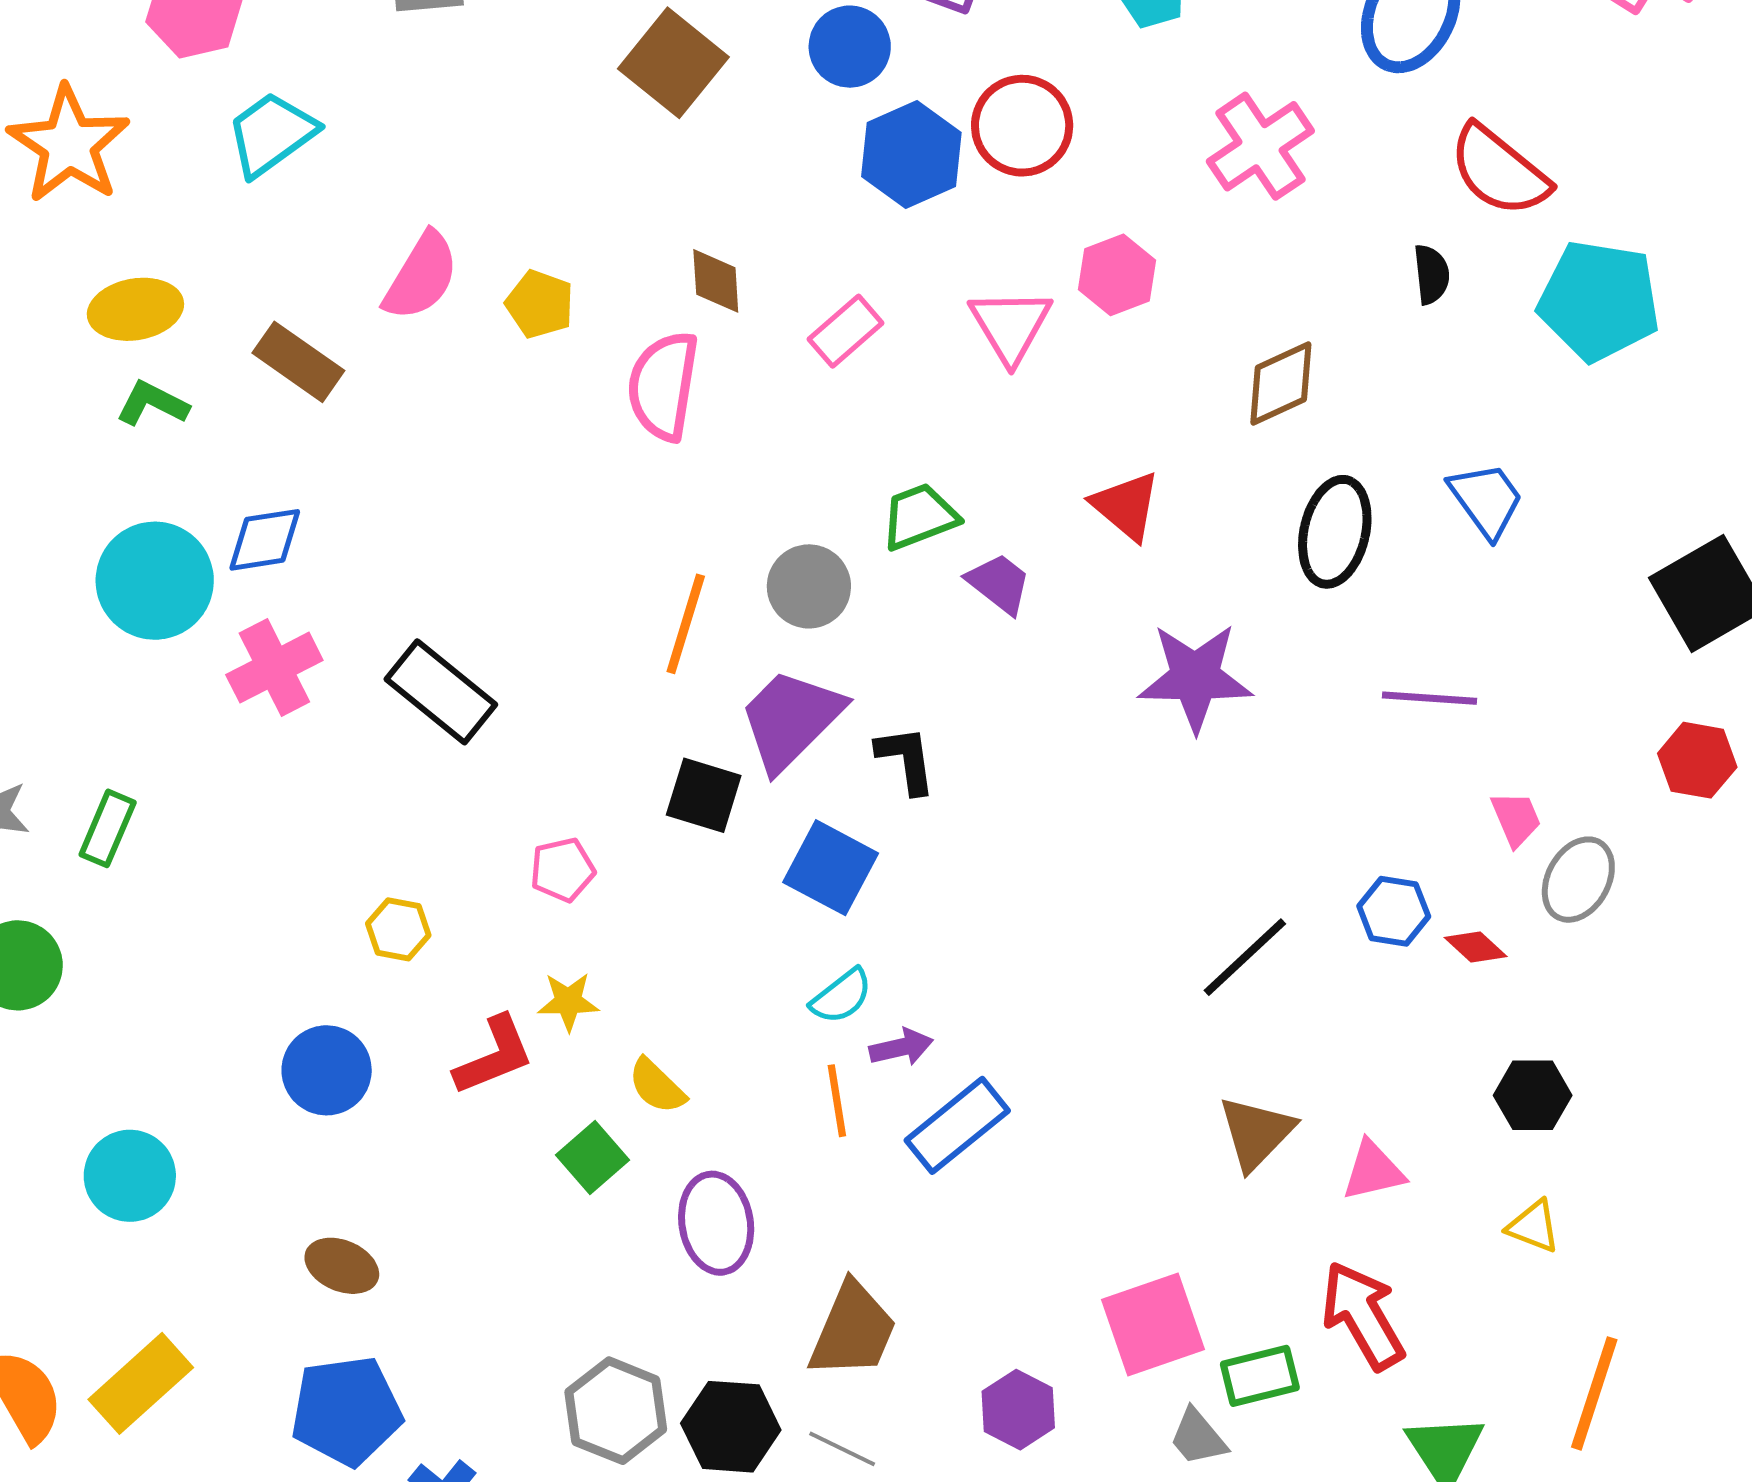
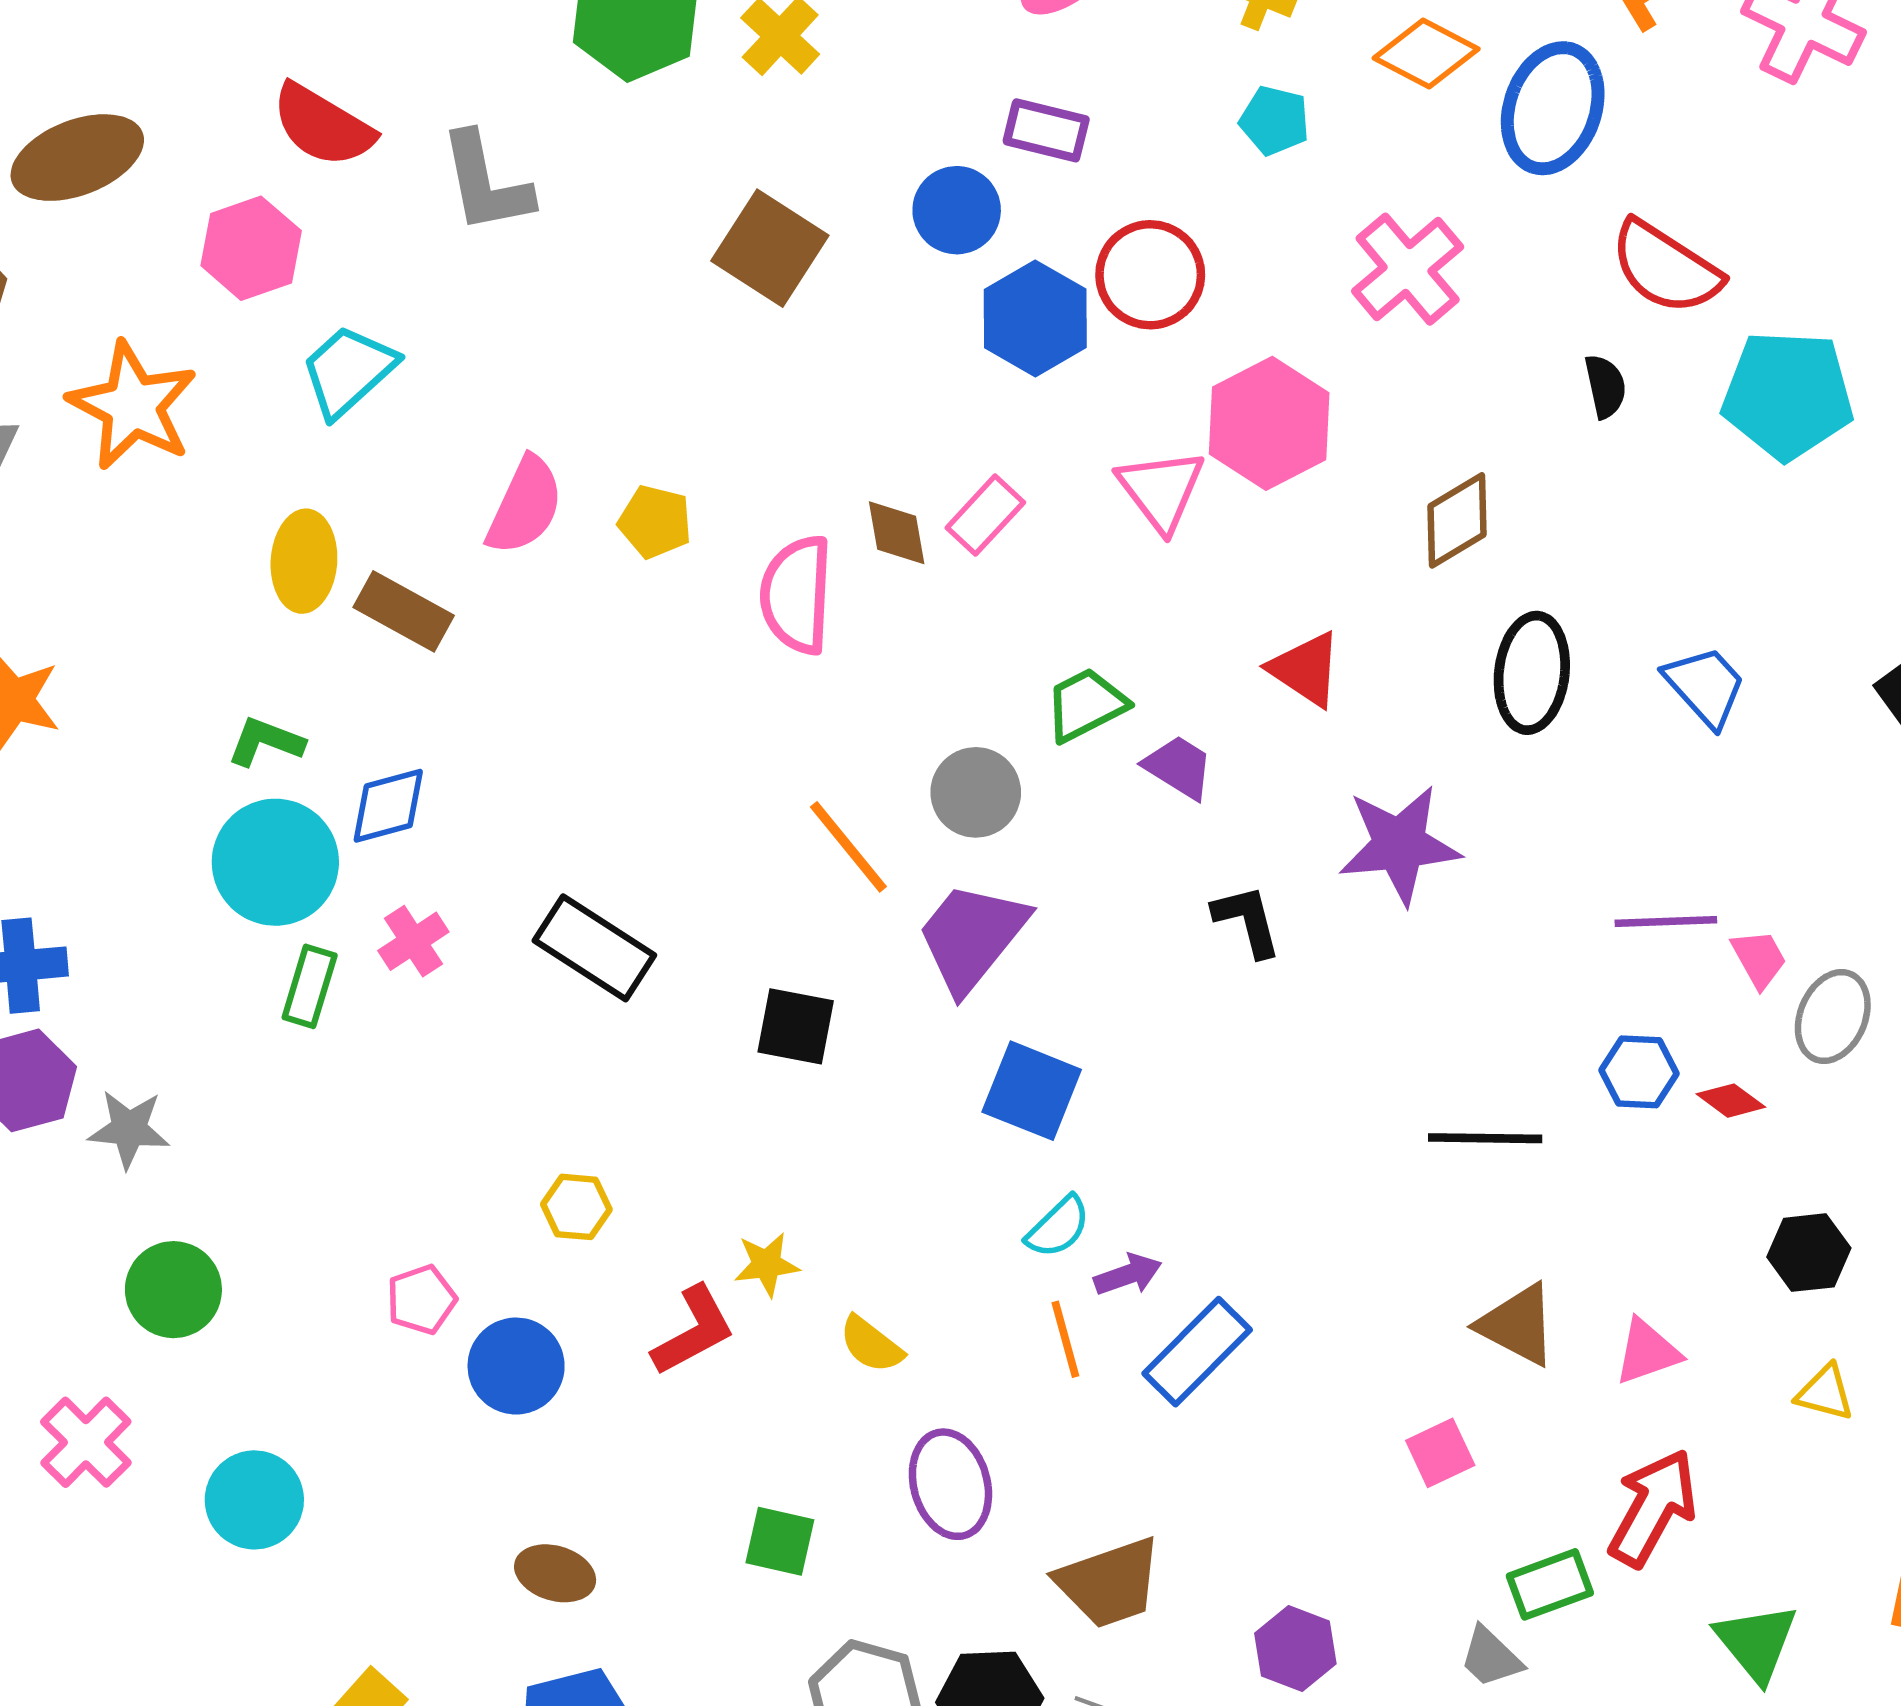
pink hexagon: (1117, 275) -> (1269, 423), size x1.5
brown diamond: (716, 281) -> (897, 533), moved
yellow ellipse: (135, 309) -> (304, 561), moved, turned -70
green L-shape: (152, 404) -> (266, 742), moved
blue trapezoid: (1486, 500) -> (1705, 686), moved
orange line: (686, 624) -> (848, 847), turned -50
pink cross: (274, 668) -> (413, 941), size x0.7
purple line: (1430, 698) -> (1666, 921), moved
black L-shape: (906, 760) -> (1247, 921), moved
black square: (704, 795) -> (796, 1026), moved
green rectangle: (108, 828) -> (310, 986), moved
pink pentagon: (562, 870) -> (421, 1300), moved
black line: (1245, 957) -> (1485, 1138), turned 50
brown triangle: (1256, 1133) -> (1518, 1325), turned -40
green square: (593, 1158) -> (780, 1541), moved, turned -30
cyan circle: (130, 1176) -> (254, 1500), moved
red arrow: (1363, 1315) -> (1653, 1508), turned 65
pink square: (1153, 1324) -> (1440, 1453), moved, size x0.6
brown trapezoid: (853, 1330) -> (1109, 1583), turned 54

